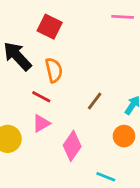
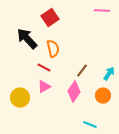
red square: (50, 27) -> (50, 18), turned 30
pink diamond: (72, 146) -> (74, 92), moved

